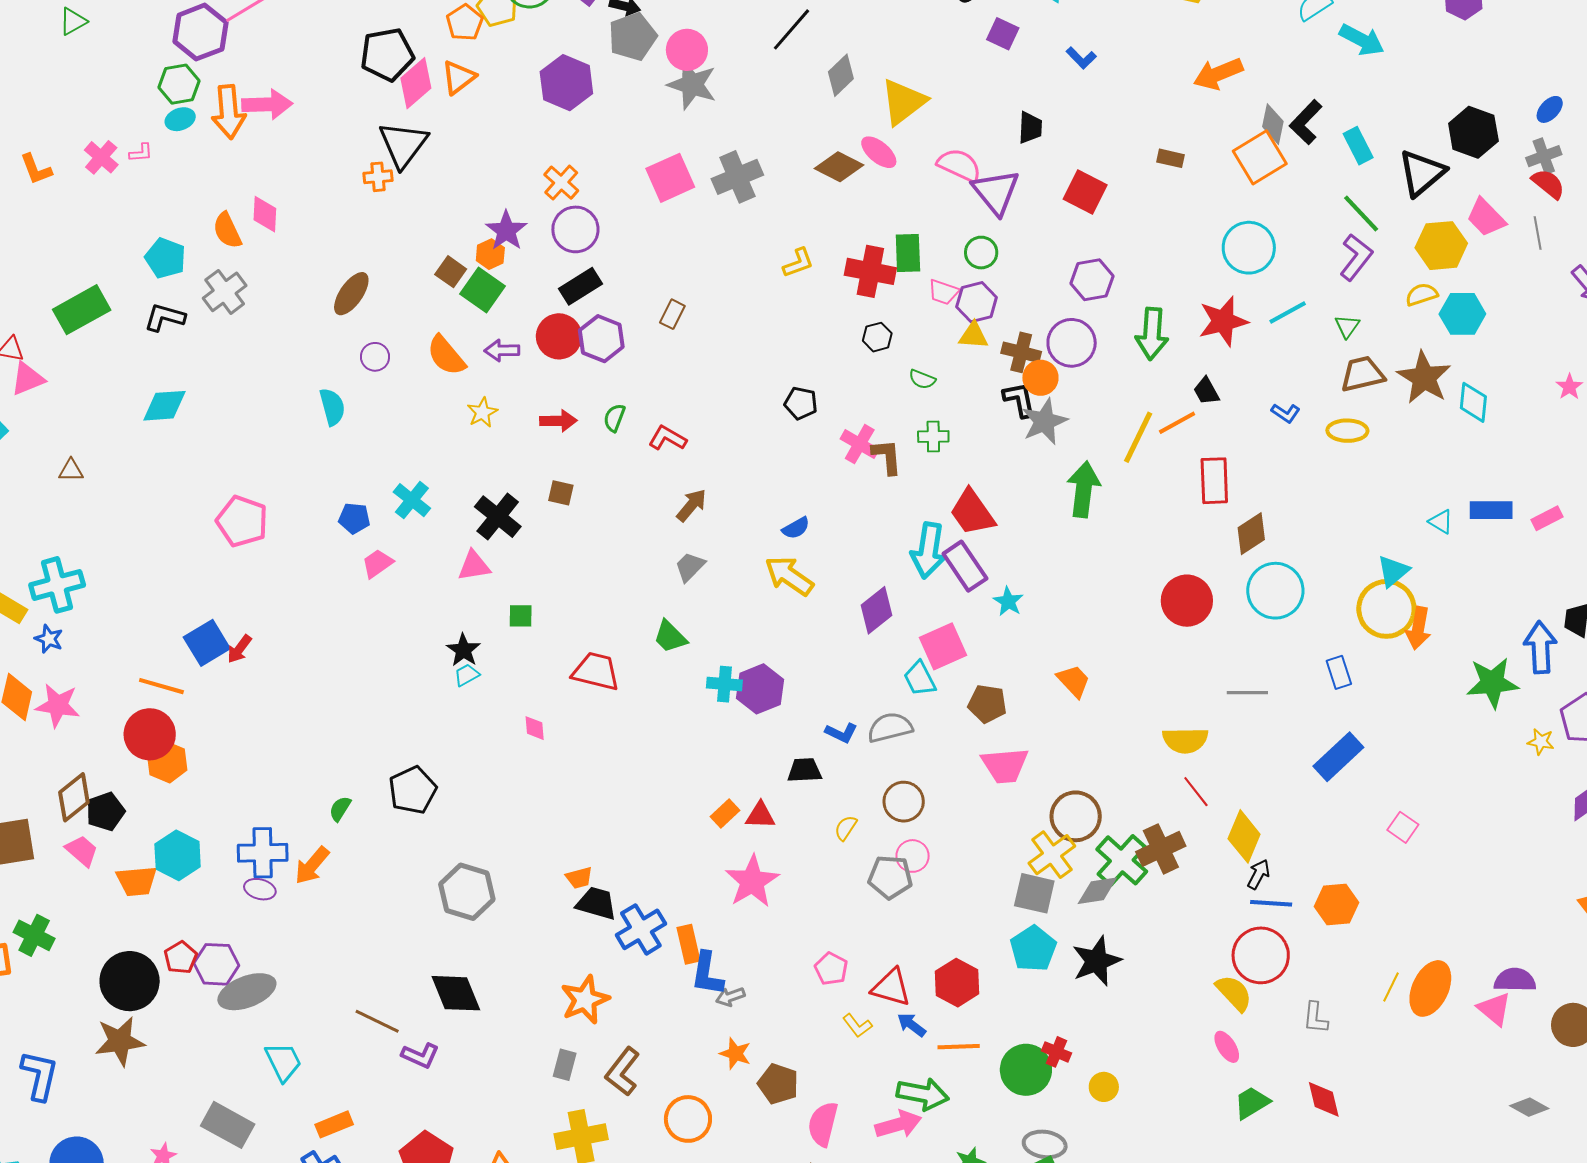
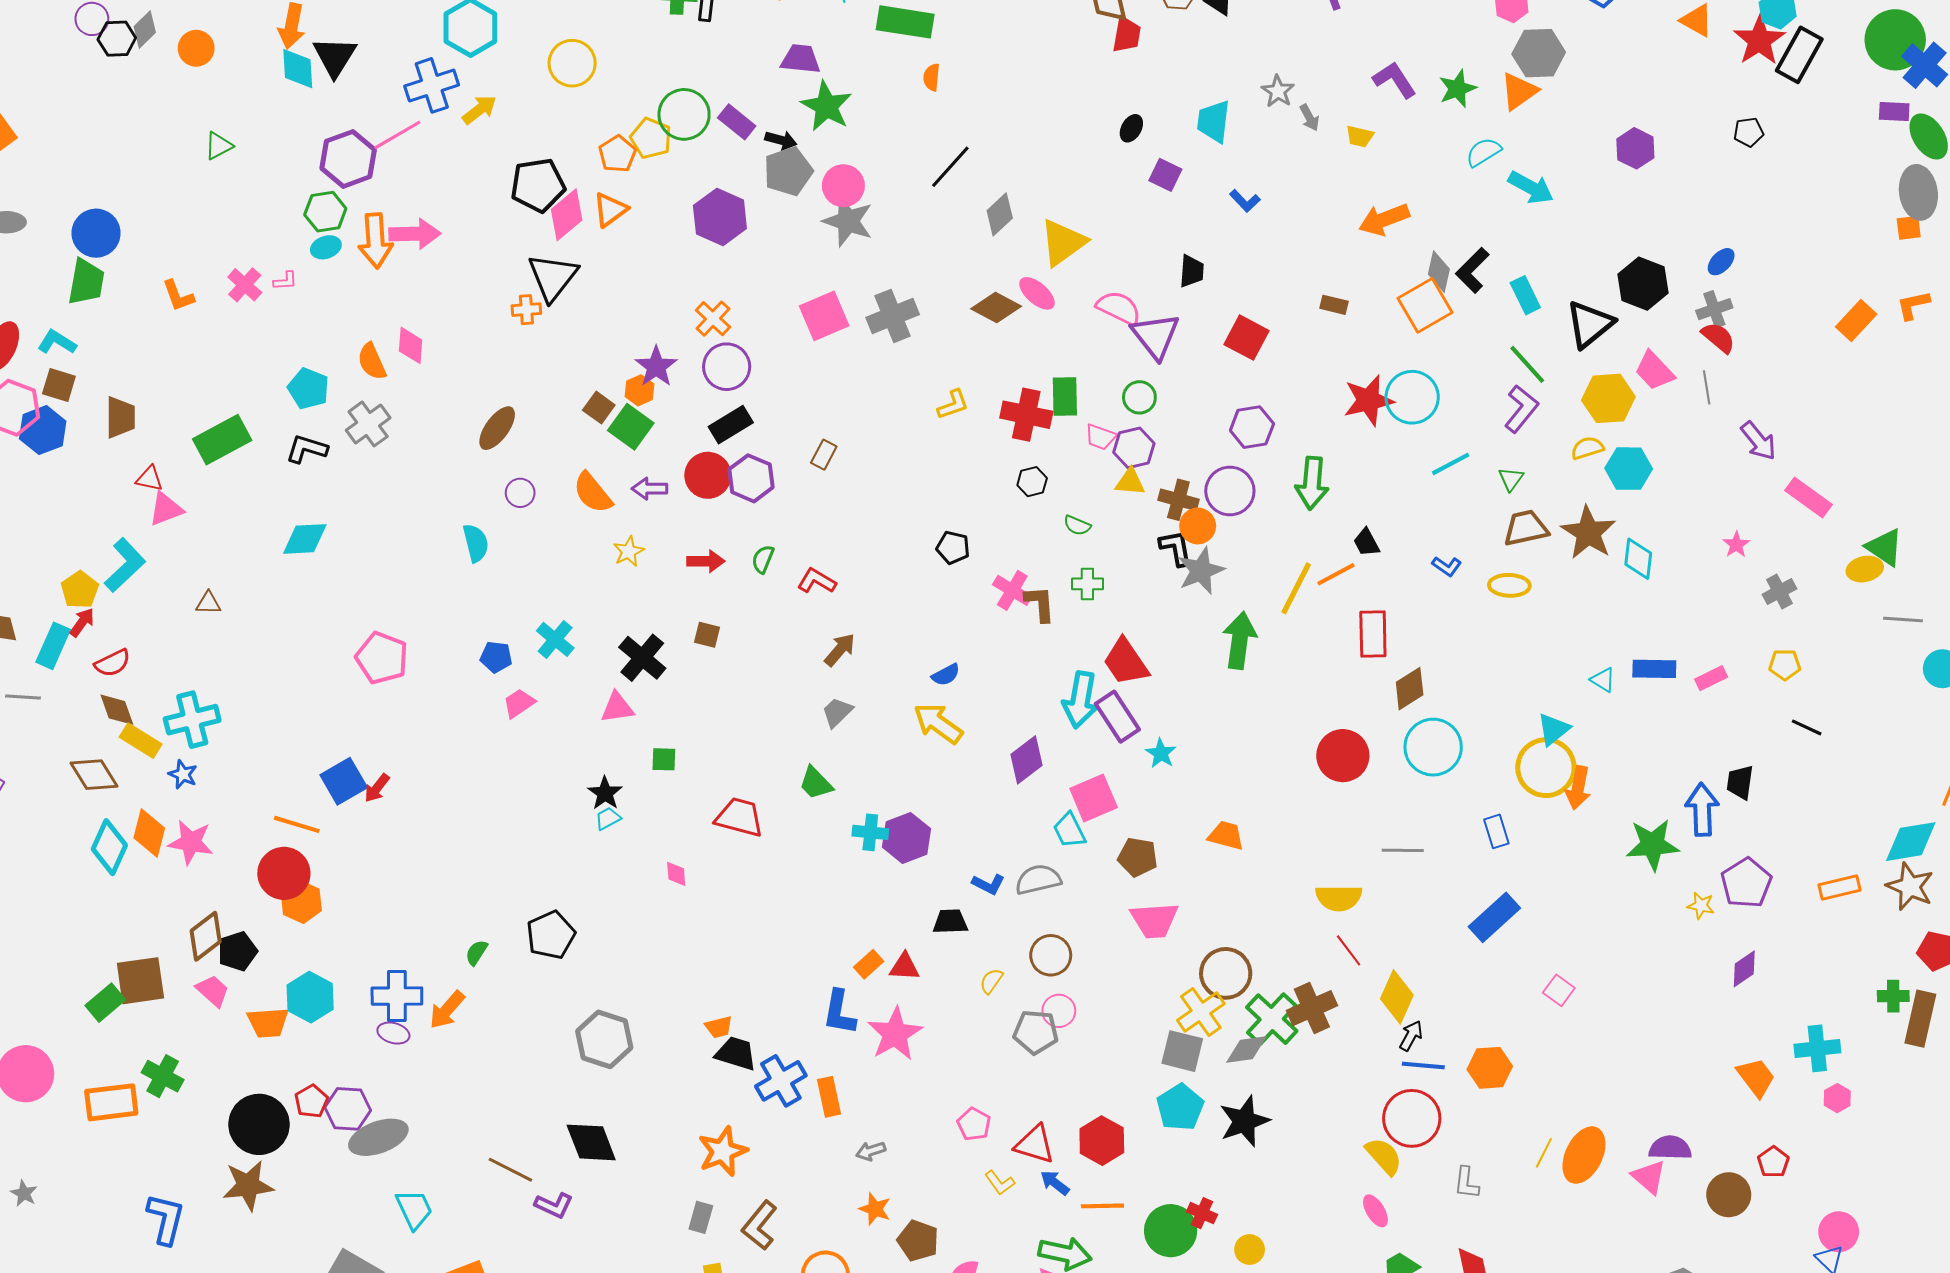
red star: (1223, 321) -> (1368, 400), moved
orange trapezoid: (1074, 681) -> (1226, 835), turned -33
blue L-shape: (707, 974) -> (839, 1012), moved

